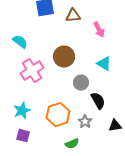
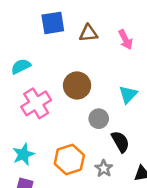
pink arrow: (99, 30) -> (125, 40), moved
cyan semicircle: (20, 42) -> (21, 66), turned -63
cyan triangle: (104, 64) -> (128, 94), turned 42

